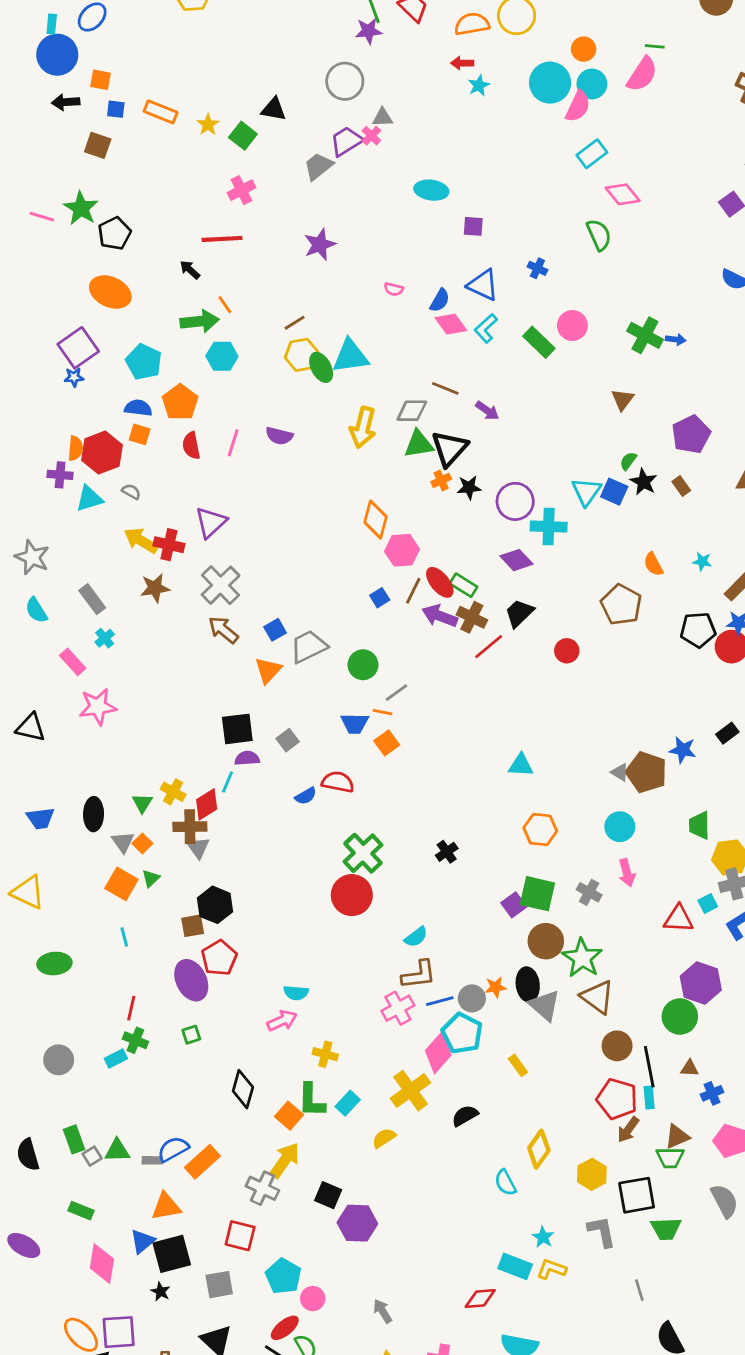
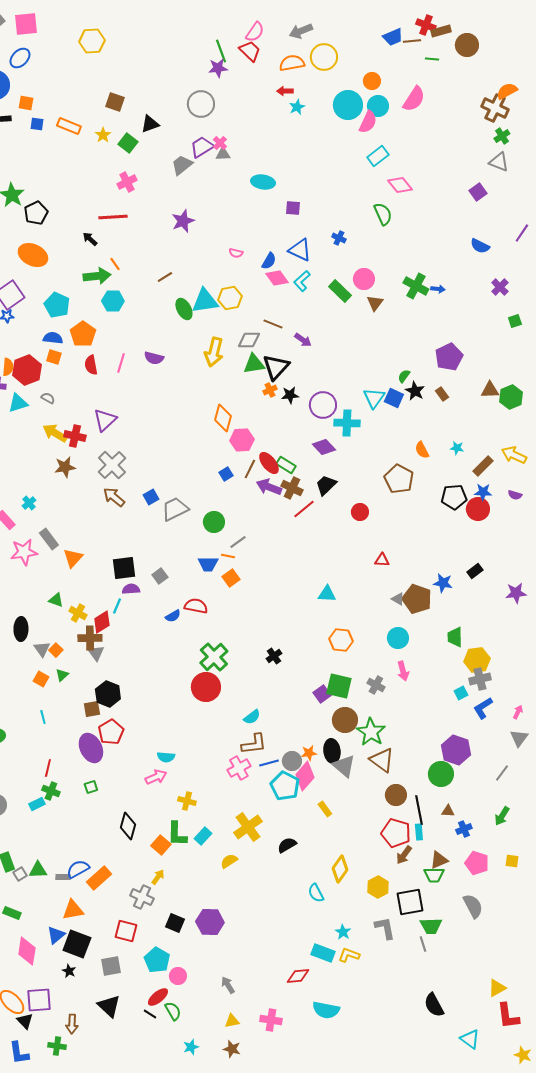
green line: (655, 46) -> (432, 59), moved
black triangle: (274, 109) -> (150, 124), turned -30
gray triangle: (383, 118) -> (223, 154), moved
brown square: (98, 145) -> (115, 102), moved
yellow hexagon: (302, 355) -> (230, 298), moved
brown triangle: (623, 400) -> (375, 303), moved
gray rectangle: (92, 599) -> (49, 539), moved
orange triangle: (268, 670) -> (73, 558), moved
green triangle: (142, 803) -> (56, 600), moved, turned -42
orange square: (121, 884) -> (41, 679), size x0.7
red triangle: (678, 919) -> (382, 560), moved, size x0.7
pink diamond: (438, 1053) -> (305, 776), moved
yellow arrow: (285, 1160) -> (158, 877), size x0.6
black square: (328, 1195) -> (175, 923), moved
black square: (172, 1254) -> (77, 944), turned 36
gray line: (639, 1290) -> (423, 944), moved

